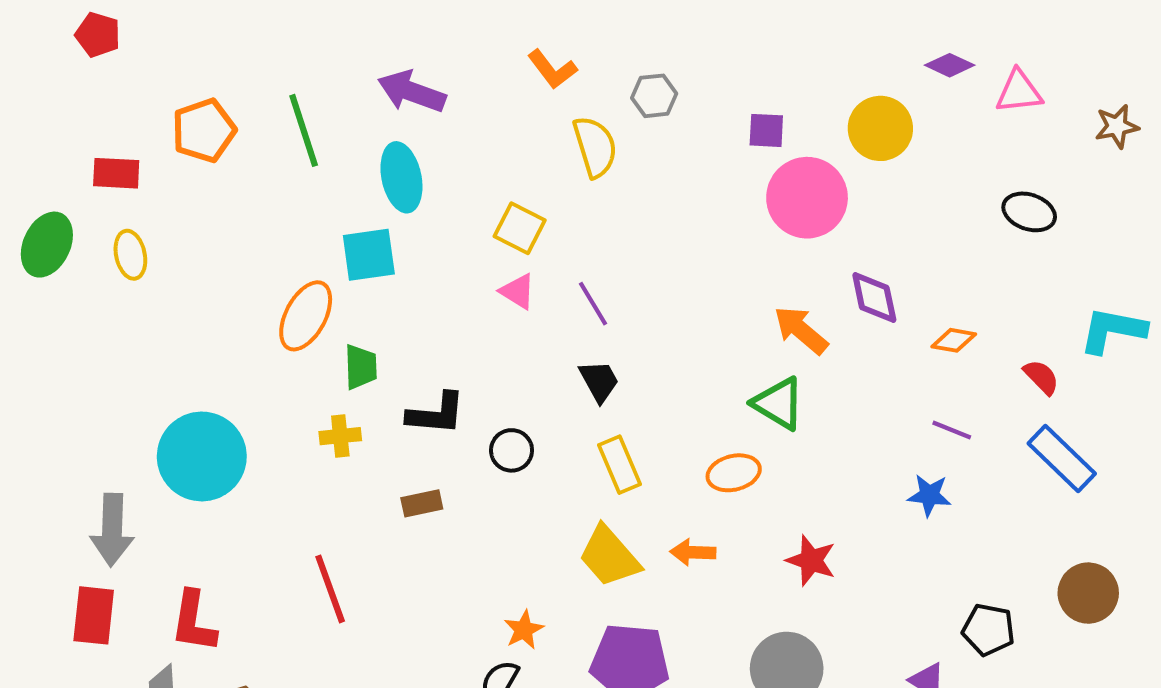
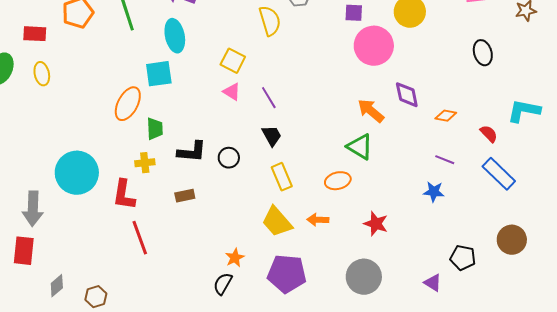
black ellipse: (1029, 212) -> (483, 53), turned 55
black circle: (512, 450) -> (229, 158), moved
red L-shape: (194, 622) -> (124, 195), moved

